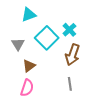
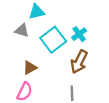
gray triangle: (18, 44) -> (22, 30), moved, turned -48

